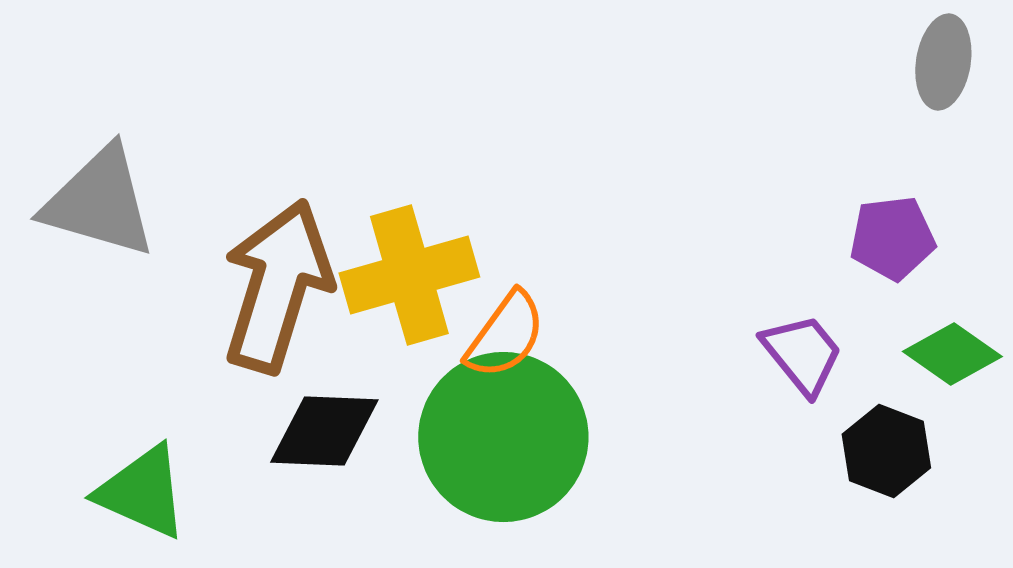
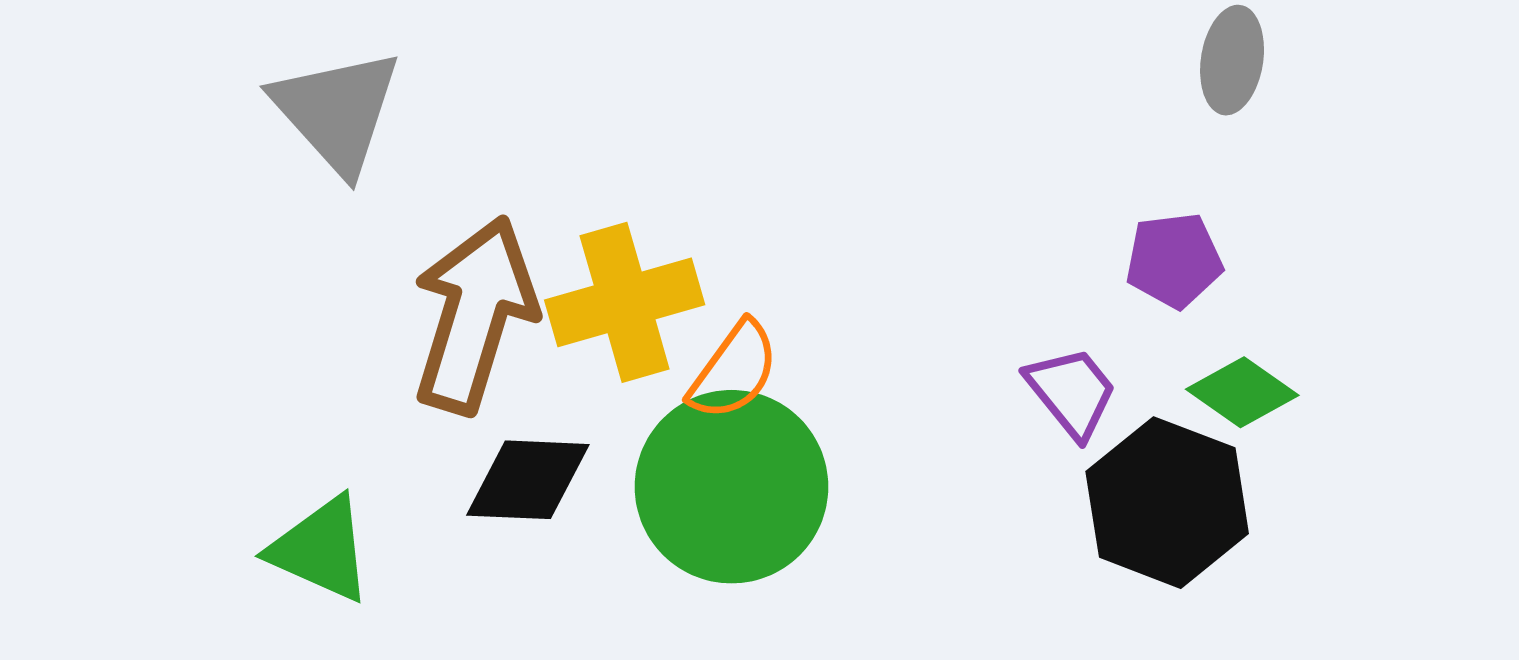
gray triangle: (99, 202) -> (337, 111), moved, turned 32
black hexagon: (886, 451) -> (1167, 503), size x1.6

